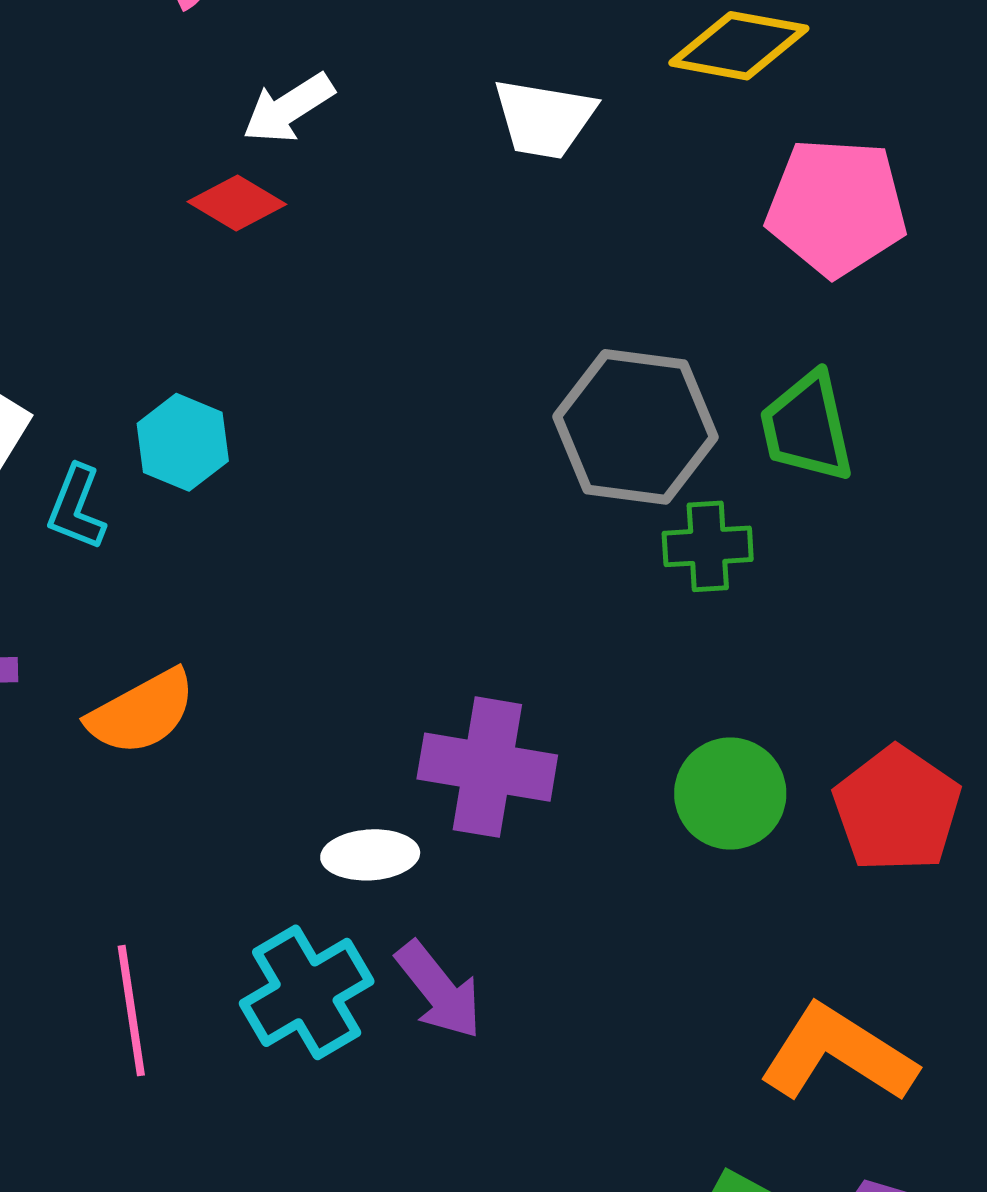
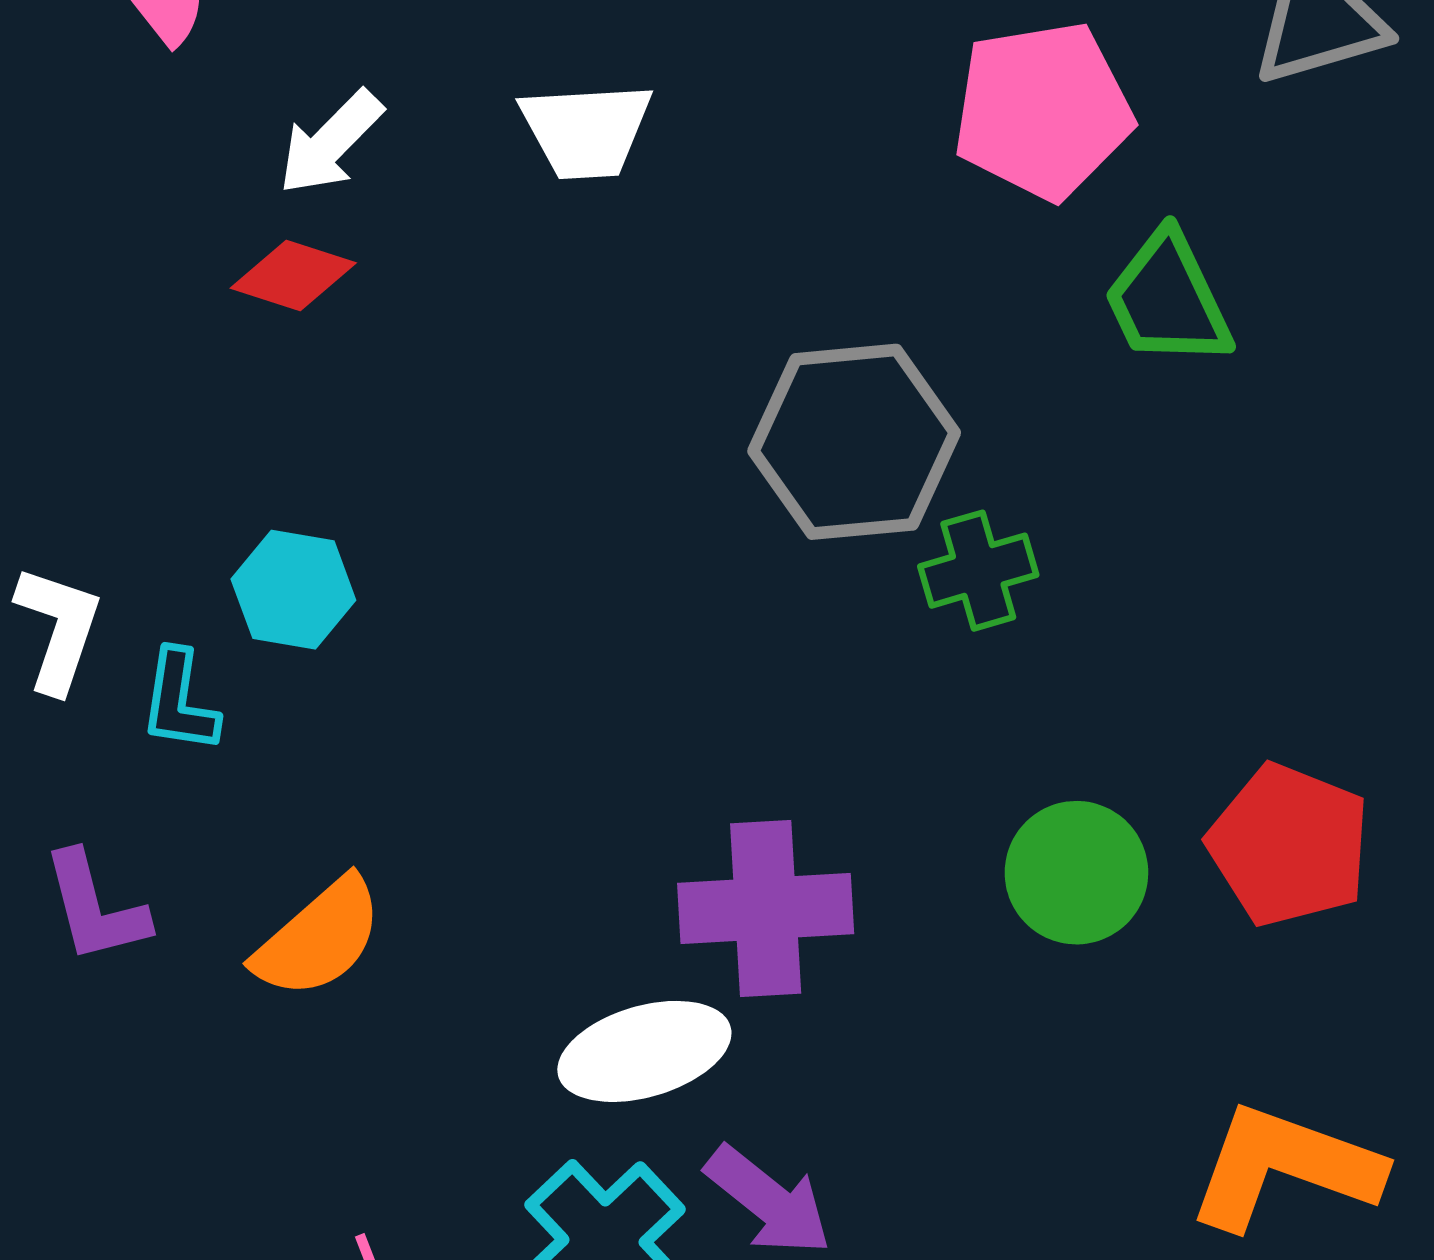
white trapezoid: (544, 119) -> (586, 130), moved
green trapezoid: (807, 427) -> (1168, 299), moved
white ellipse: (370, 855) -> (644, 1051), size x1.4

